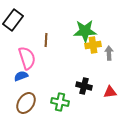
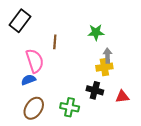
green star: (85, 31) -> (96, 32), size x0.7
yellow cross: (93, 45) -> (104, 67), moved
gray arrow: (109, 53) -> (108, 56), moved

